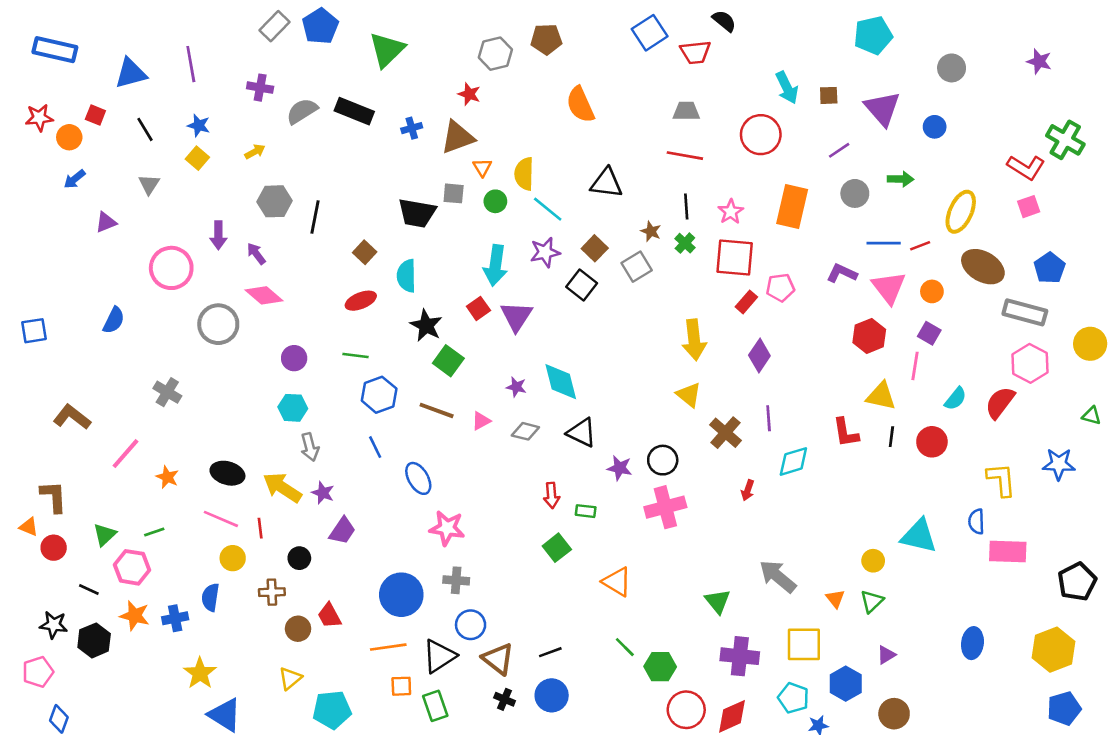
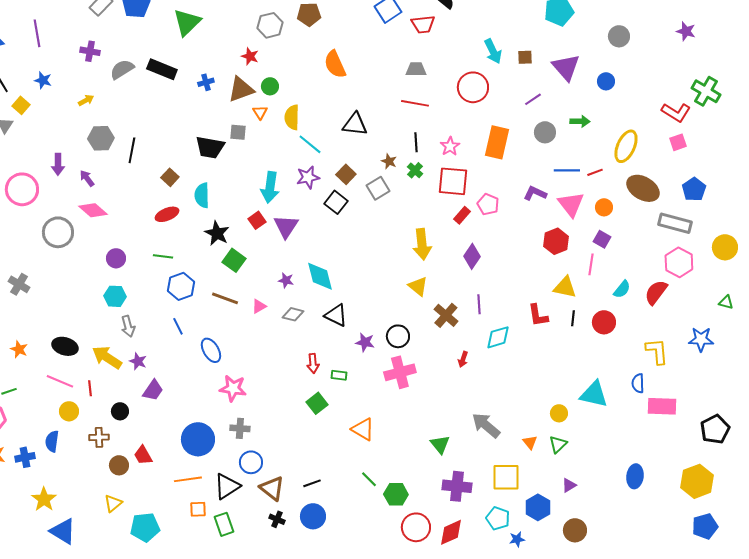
yellow square: (197, 158) -> (21, 105), moved
green circle: (495, 201) -> (270, 86), moved
pink pentagon: (780, 288) -> (488, 204), turned 30

